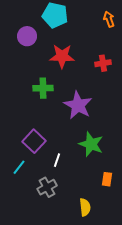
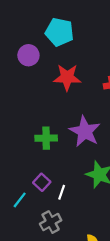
green cross: (43, 88) -> (46, 138), moved
purple square: (34, 141) -> (42, 182), moved, size x0.7

